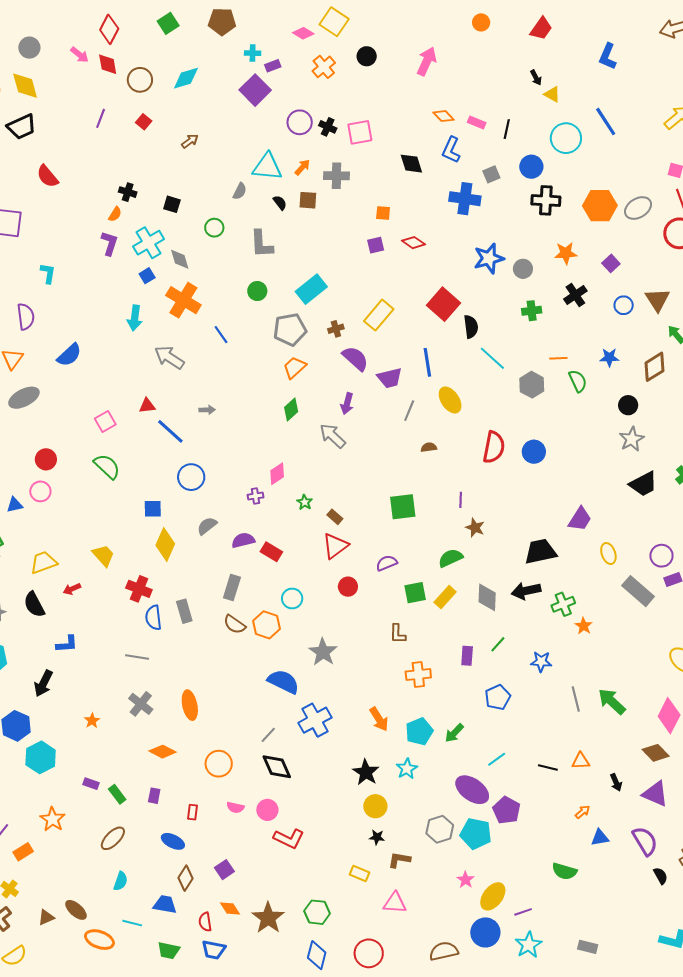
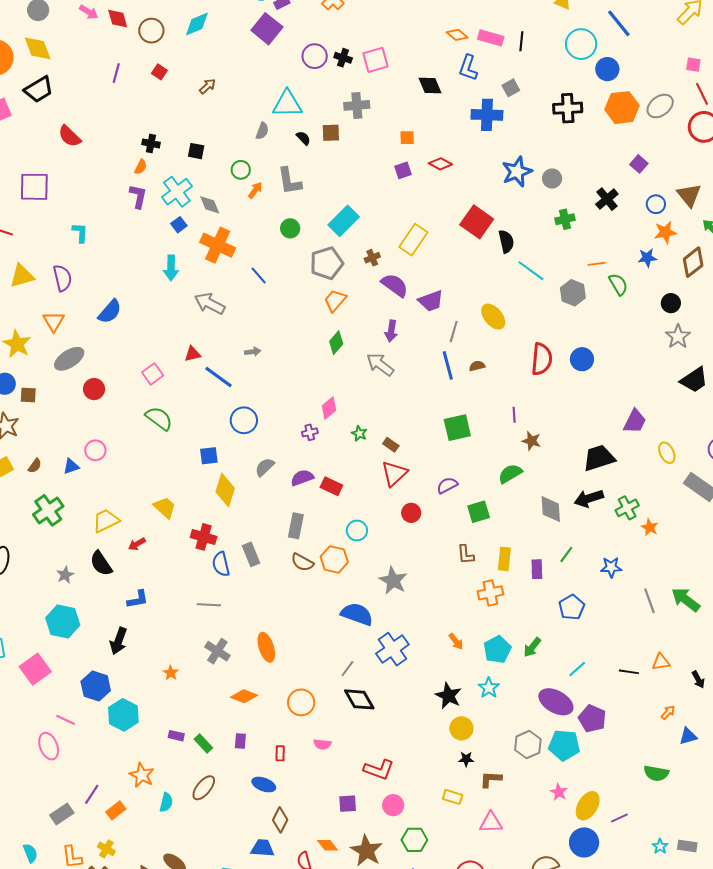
pink rectangle: (477, 123) -> (491, 38), size x1.4
orange arrow: (302, 167) -> (255, 190), moved
blue circle: (531, 167) -> (607, 69), moved
orange star: (566, 253) -> (665, 232), moved
blue line: (427, 362) -> (448, 365), moved
red circle: (46, 459) -> (94, 389), moved
yellow rectangle: (445, 597) -> (504, 559), moved, turned -30
orange arrow: (379, 719) -> (456, 641), size x0.7
pink circle: (267, 810) -> (393, 805), moved
purple square: (224, 870) -> (348, 804), moved, turned 36
cyan semicircle: (121, 881) -> (166, 802), moved
cyan star: (529, 945) -> (660, 846), moved, size x0.6

